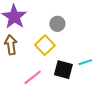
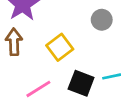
gray circle: (57, 24) -> (102, 20), moved

